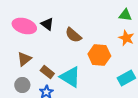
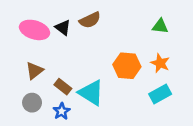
green triangle: (125, 15) -> (160, 26), moved
brown semicircle: (73, 35) -> (90, 20), moved, turned -66
orange star: (126, 38) -> (160, 63), moved

